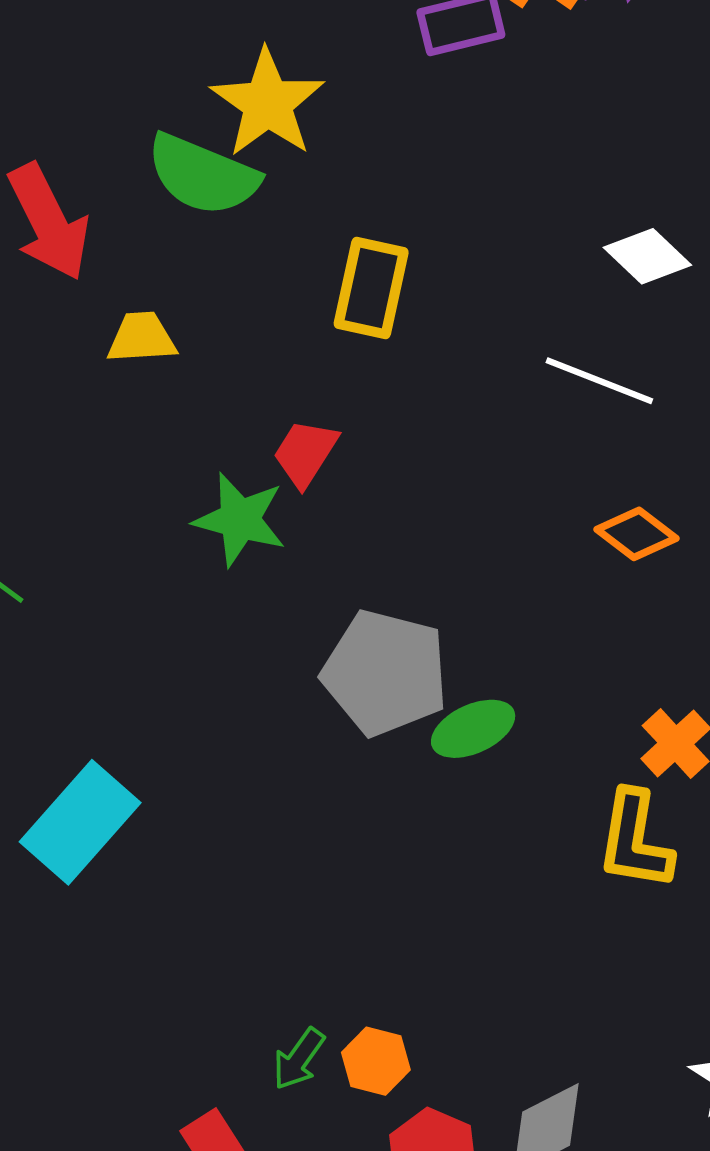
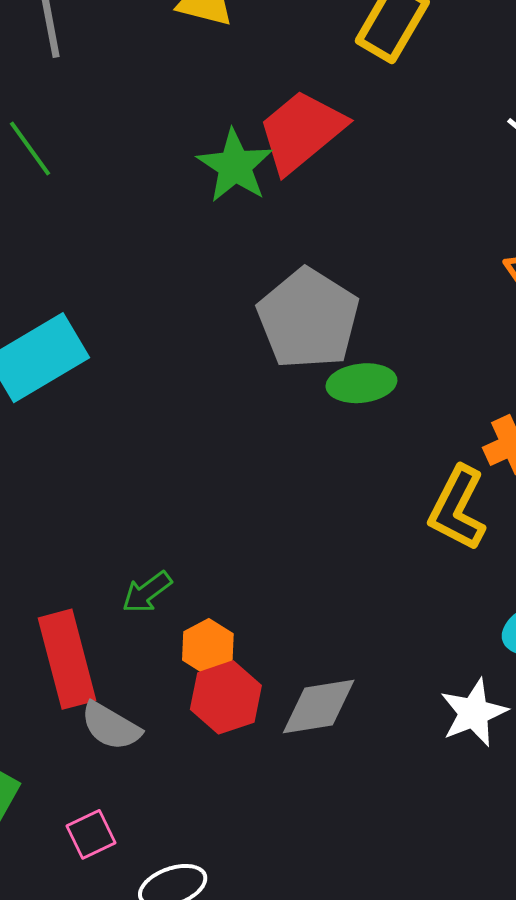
red trapezoid: (305, 453) -> (301, 131), size x1.6
orange hexagon: (376, 1061) -> (208, 647), moved

